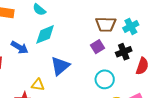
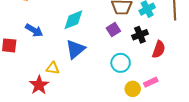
cyan diamond: (45, 34) -> (73, 20), moved

